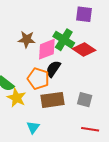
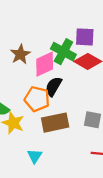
purple square: (84, 14) -> (85, 37), moved
brown star: (27, 39) -> (20, 54), turned -30

